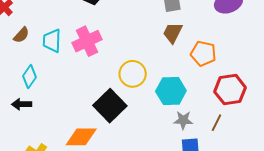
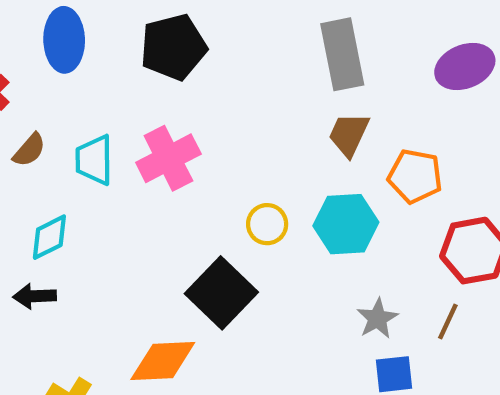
yellow circle: (133, 74) -> (267, 224), size x0.7
cyan diamond: (30, 77) -> (49, 237), turned 30
cyan hexagon: (171, 91) -> (346, 224), moved
gray star: (183, 120) -> (377, 319), turned -30

